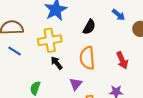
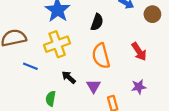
blue line: (15, 51) -> (30, 66), moved
black arrow: (57, 63) -> (69, 77), moved

